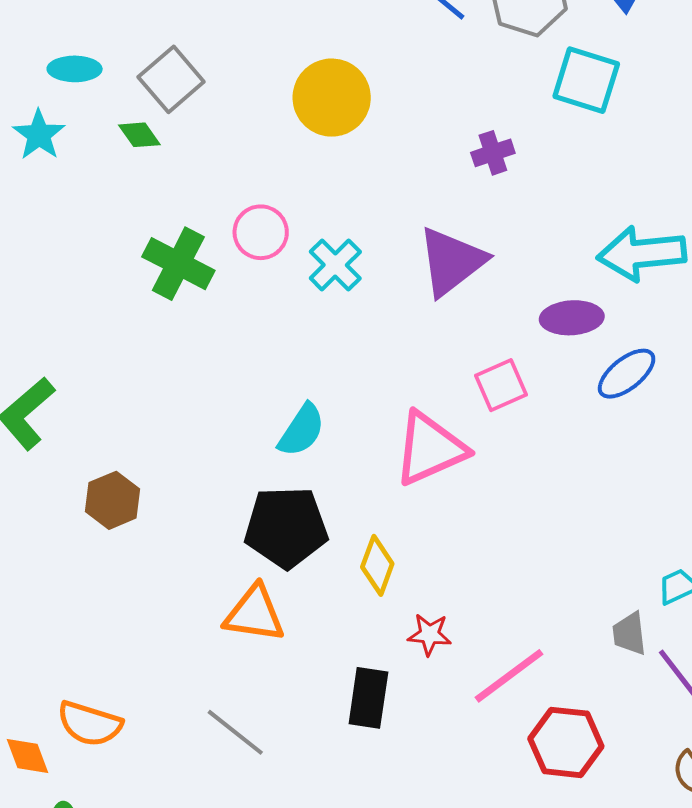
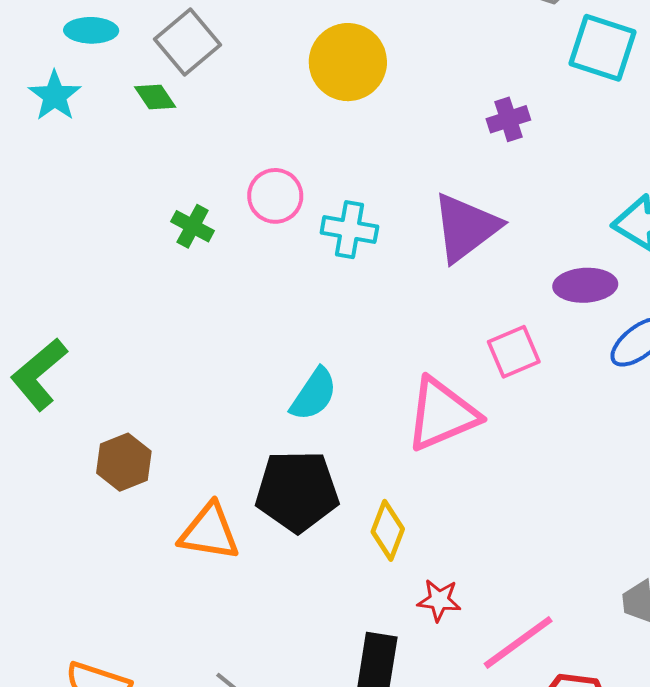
green cross: (178, 264) -> (193, 226), size x0.6
cyan cross: (335, 265) -> (349, 230), turned -36
orange triangle: (255, 614) -> (209, 532), moved

